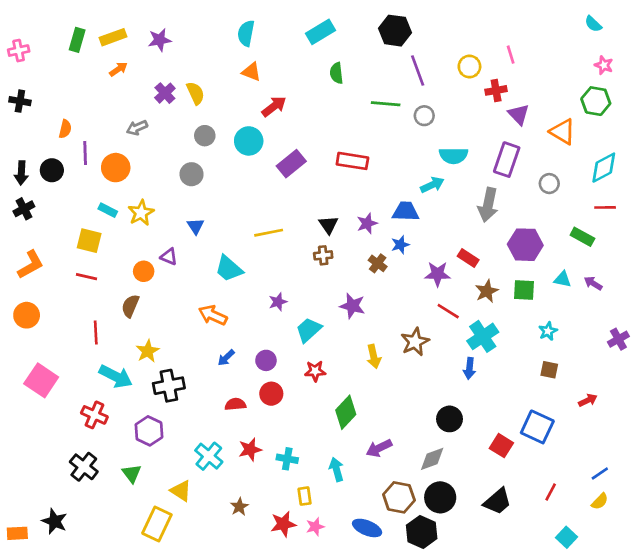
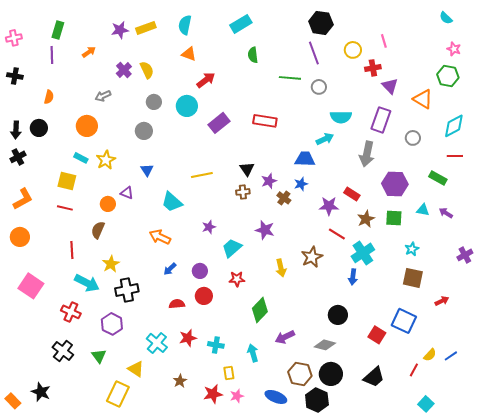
black hexagon: (395, 31) -> (321, 23), moved
yellow rectangle: (113, 37) -> (146, 28), moved
purple line: (85, 153) -> (52, 55), moved
purple star: (367, 223) -> (269, 181), moved
brown square: (549, 370) -> (413, 278), size x1.5
gray diamond: (432, 459) -> (325, 345), turned 35
yellow semicircle: (600, 501) -> (430, 355), moved
orange rectangle: (17, 533) -> (13, 401), turned 49

